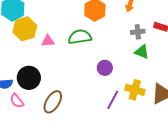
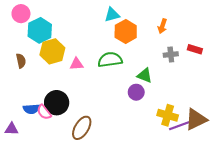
green triangle: (142, 52) -> (145, 75), moved
purple line: (113, 100) -> (179, 126), moved, turned 42
pink semicircle: (17, 101) -> (44, 112), moved

